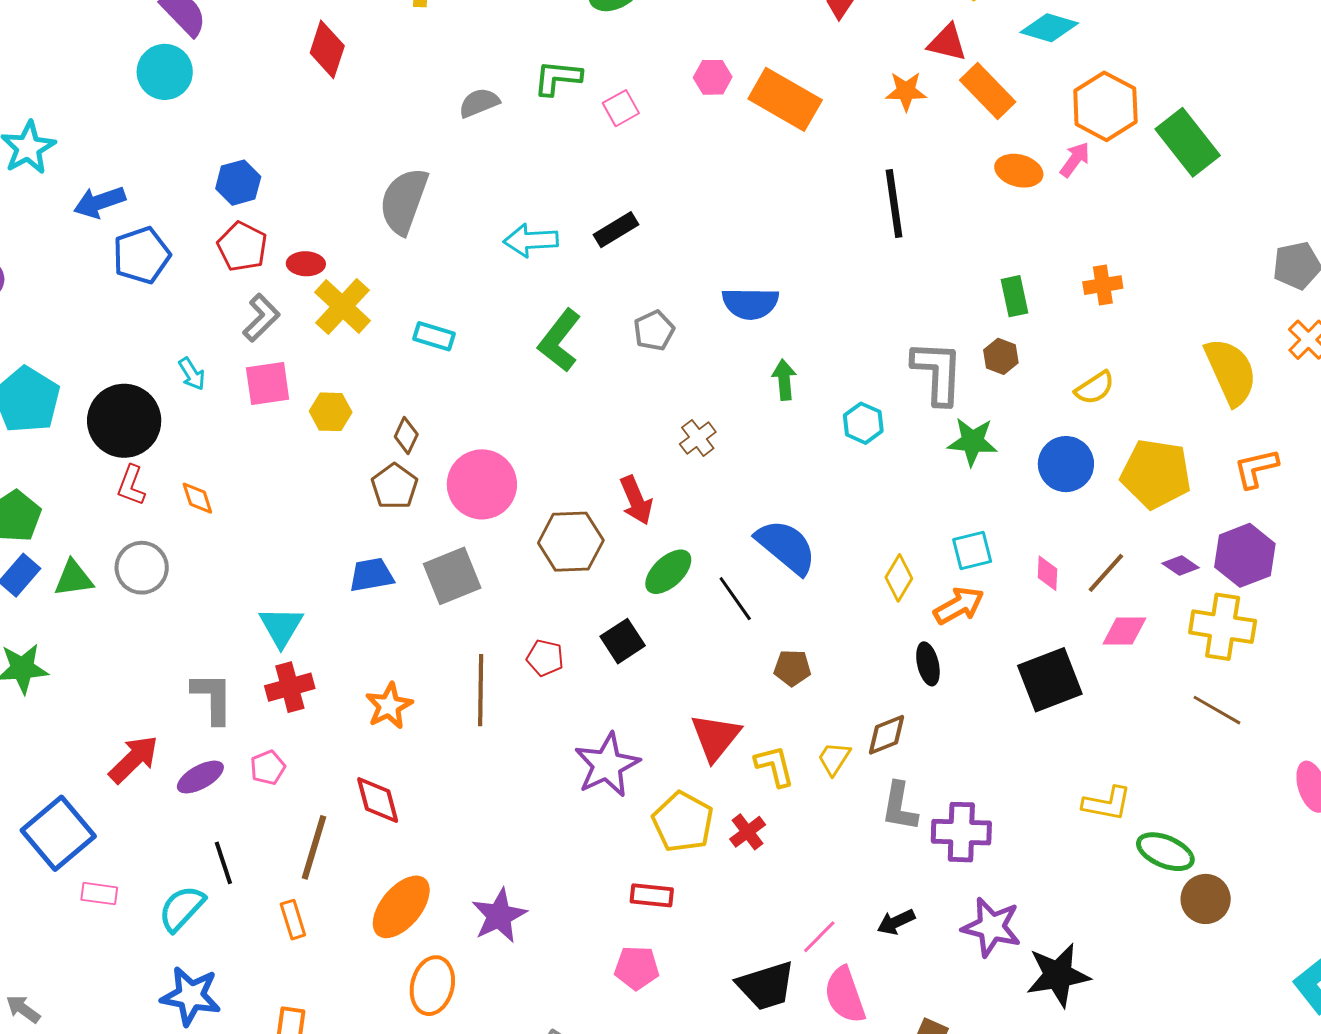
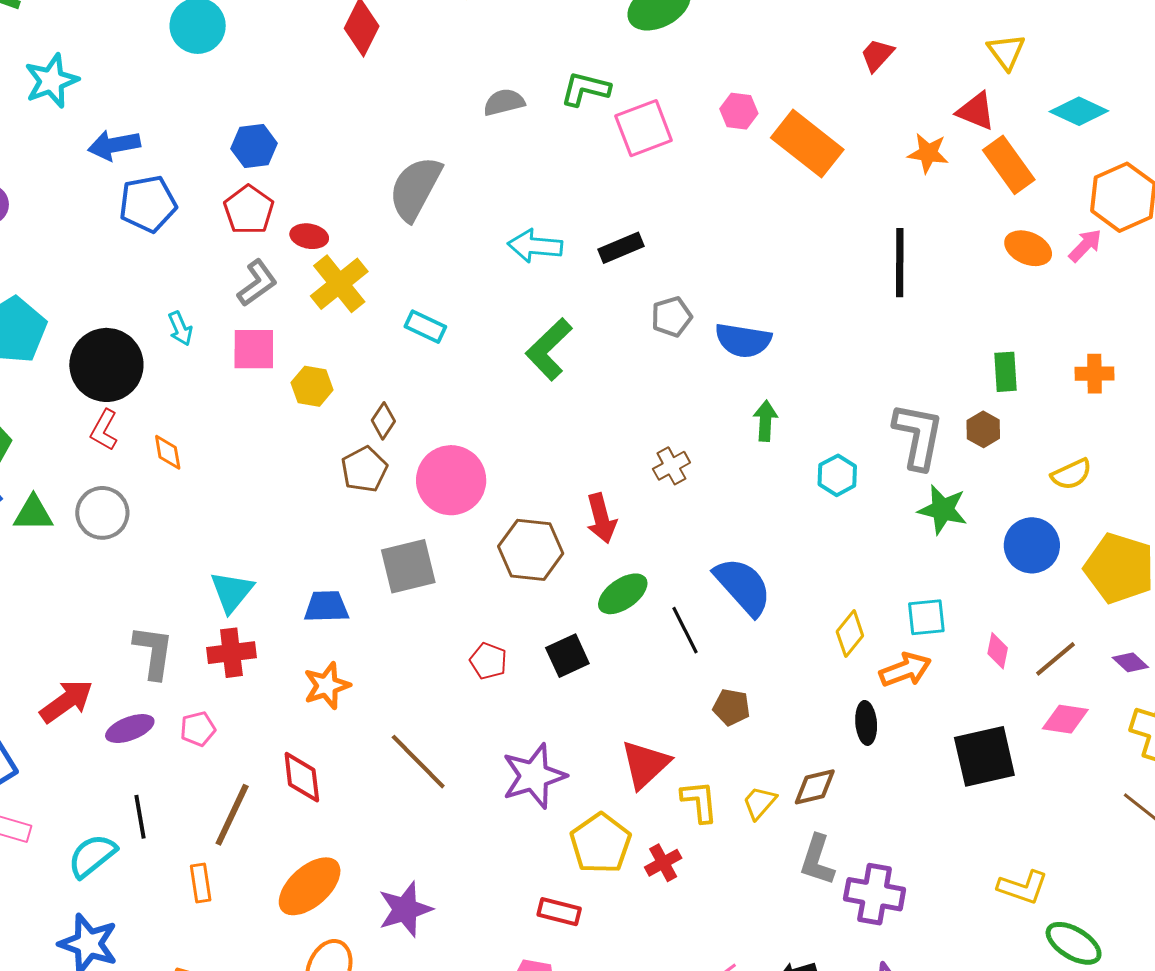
pink square: (621, 108) -> (644, 128), size x1.6
gray pentagon: (654, 331) -> (672, 317), moved
blue trapezoid: (371, 575) -> (326, 607), moved
brown line: (481, 690) -> (418, 762), moved, turned -54

